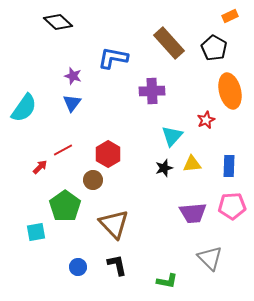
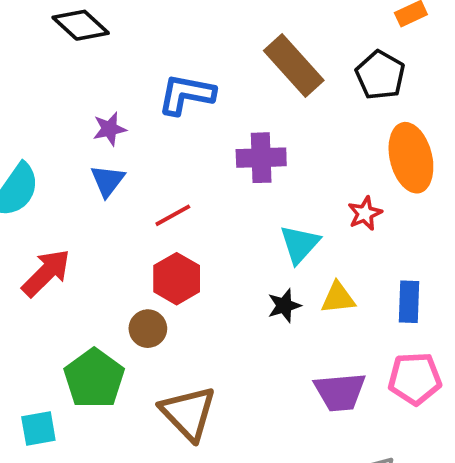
purple star: (73, 76) -> (109, 129), turned -30
red line: (63, 150) -> (173, 215), moved
red arrow: (40, 167) -> (46, 273), moved, size x1.8

